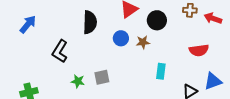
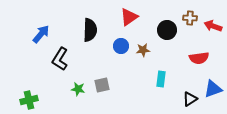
black circle: (157, 20) -> (167, 30), moved
blue arrow: (28, 24) -> (41, 34), moved

